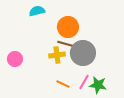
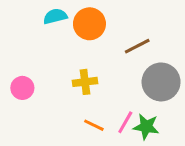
orange circle: (68, 27) -> (89, 24), moved
brown line: (66, 44) -> (137, 46), moved, turned -42
gray circle: (83, 53) -> (161, 82), moved

